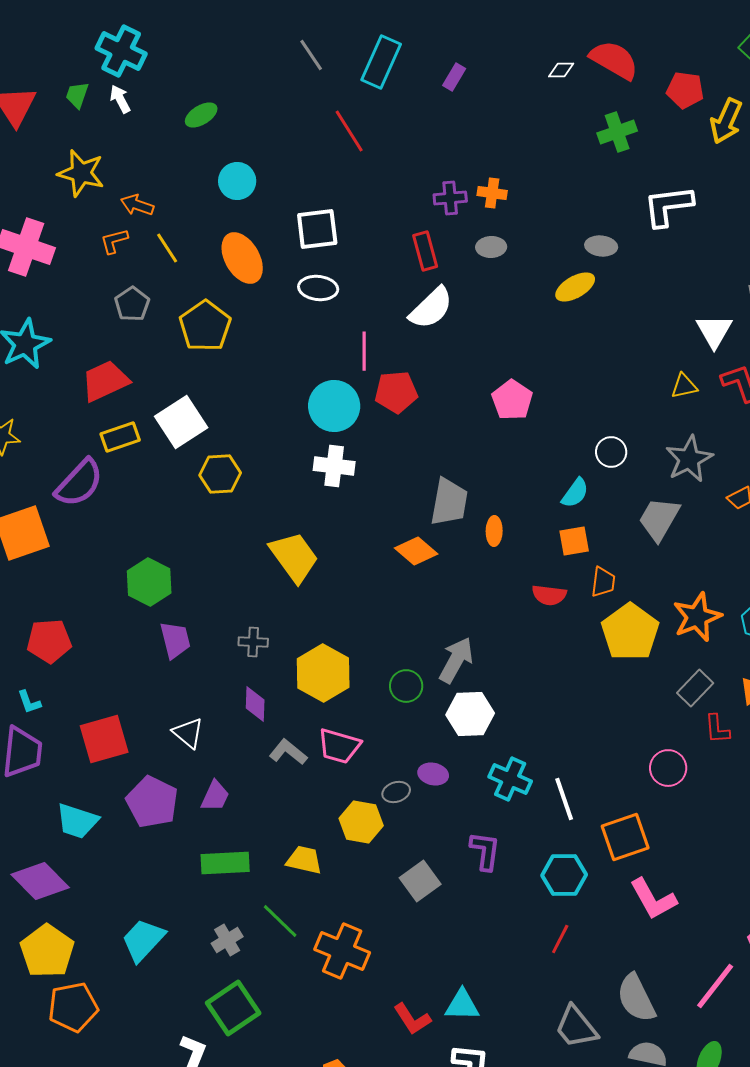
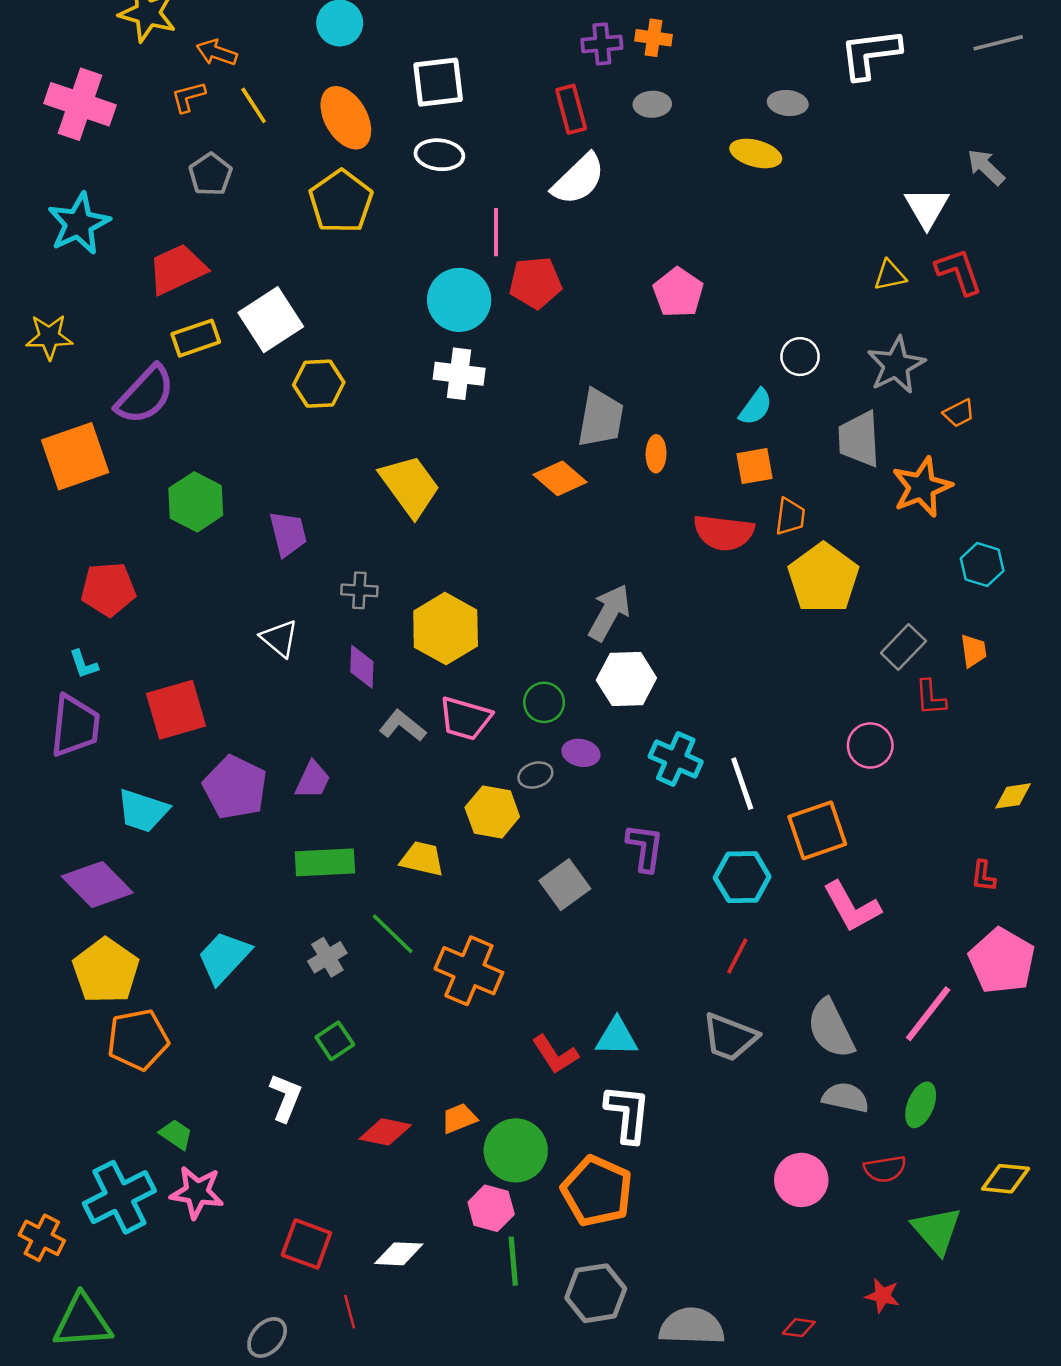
yellow ellipse: (575, 287) -> (756, 153), turned 45
yellow pentagon: (205, 326) -> (341, 201), moved
gray trapezoid: (659, 519) -> (859, 439), turned -33
green hexagon: (149, 582) -> (196, 502), moved
red semicircle: (549, 595) -> (724, 533), size x1.4
orange star: (697, 617) -> (922, 487), moved
purple trapezoid: (175, 640) -> (288, 534), moved
green circle: (406, 686) -> (544, 702), moved
white triangle: (188, 733) -> (279, 638), moved
green square: (233, 1008) -> (335, 1041), size x0.6
gray trapezoid: (576, 1027) -> (730, 1037), moved, turned -30

